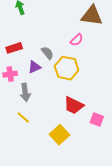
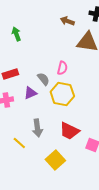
pink semicircle: (77, 40) -> (62, 68), moved, turned -32
gray arrow: (25, 92) -> (37, 128), moved

